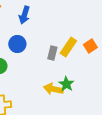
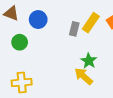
yellow arrow: (53, 89) -> (84, 76), moved, turned 30

